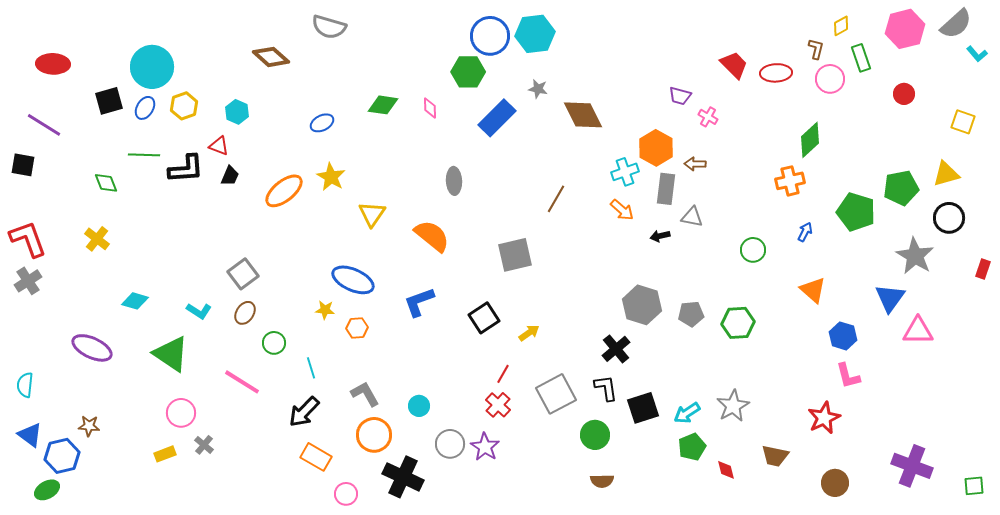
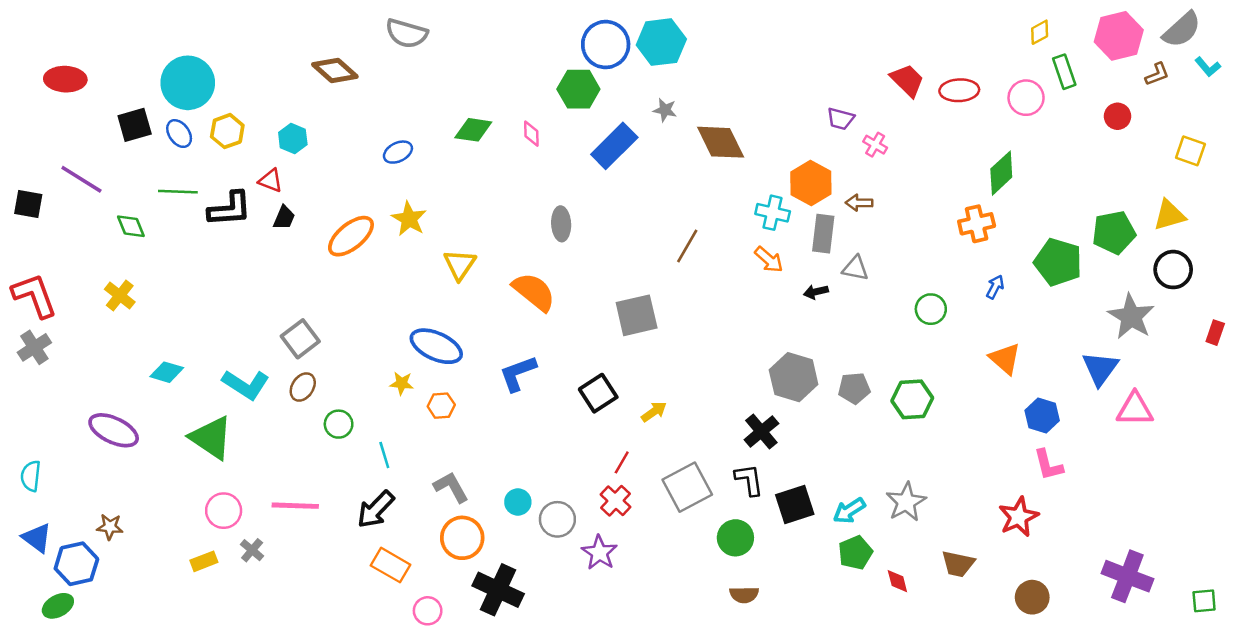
brown L-shape: (816, 49) -> (1157, 74), moved, turned 55
blue ellipse: (145, 108) -> (179, 134), turned -65
purple line: (44, 125) -> (81, 179), moved
cyan cross: (625, 172) -> (773, 213), turned 32
cyan L-shape: (199, 311) -> (246, 385), size x1.5
pink line: (242, 382) -> (295, 506), moved, turned -30
gray circle: (450, 444) -> (557, 519), moved

